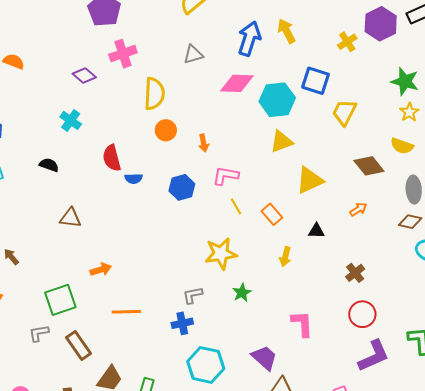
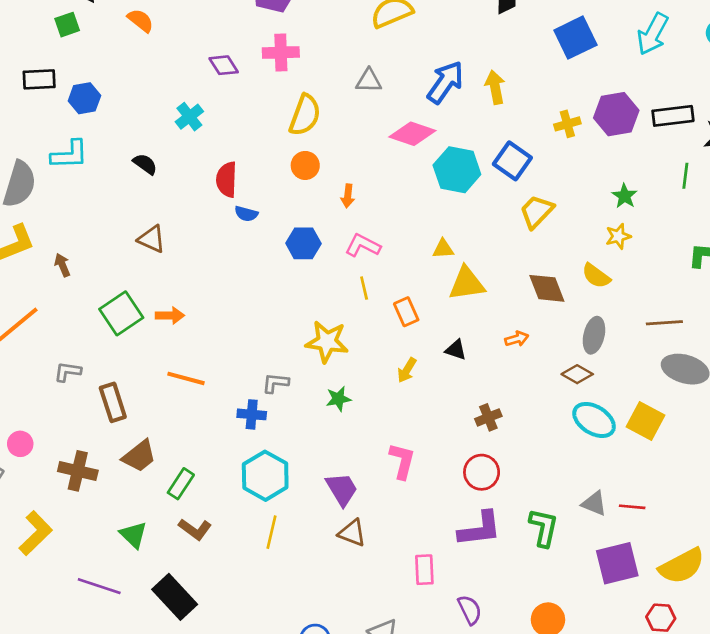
green star: (405, 81) -> (625, 196), size x0.7
yellow triangle: (281, 142) -> (443, 249), moved, size x0.7
green square: (60, 300) -> (121, 313), moved, turned -32

